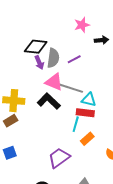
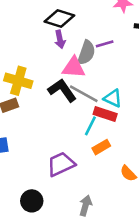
gray semicircle: (53, 58) -> (86, 53), moved
pink triangle: (54, 82) -> (74, 67), turned -30
gray line: (71, 88) -> (84, 94), moved

